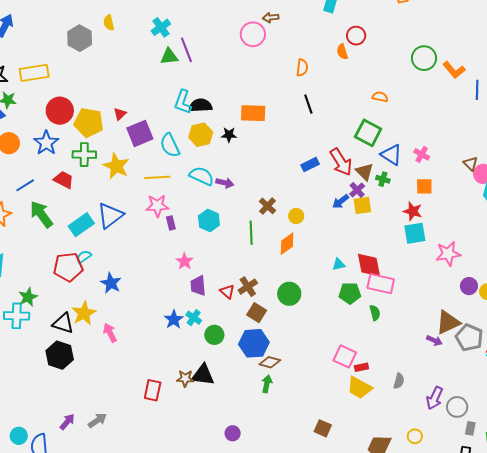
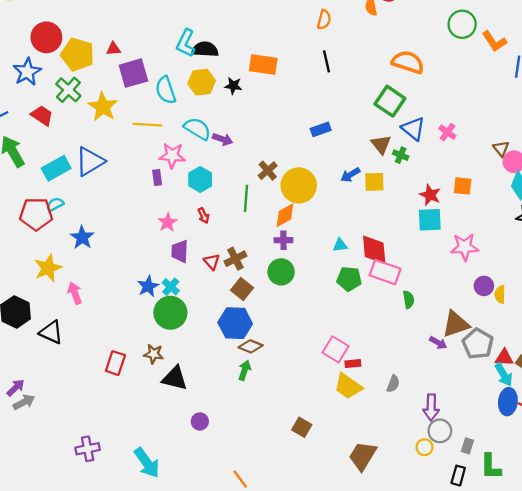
orange semicircle: (380, 97) -> (408, 62), size x1.8
red triangle: (120, 114) -> (113, 49), turned 32
green cross: (84, 155) -> (68, 90), turned 35
red arrow: (341, 162) -> (204, 216), moved, size x0.5
orange square: (424, 186) -> (463, 186), moved
purple cross: (357, 190) -> (283, 240), moved, turned 35
pink star: (157, 206) -> (172, 155), moved
yellow circle: (296, 216) -> (299, 185), size x2.0
green semicircle: (375, 313) -> (409, 300), moved
black triangle: (63, 323) -> (51, 332), moved
green circle: (214, 335) -> (170, 313), moved, size x1.5
black triangle: (203, 375) -> (175, 378), moved
purple arrow: (435, 398) -> (431, 407), turned -30
gray circle: (457, 407) -> (440, 431), moved
gray arrow: (97, 420) -> (24, 402), moved
yellow circle: (415, 436) -> (425, 447), moved

